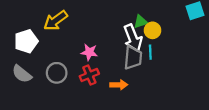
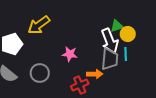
red cross: (89, 75) -> (80, 85), moved
orange arrow: (119, 85) -> (95, 74), moved

